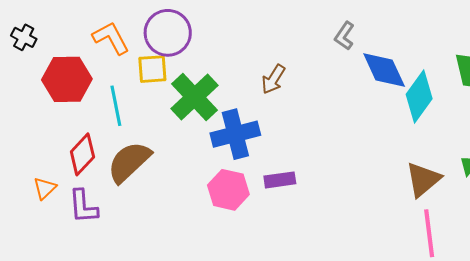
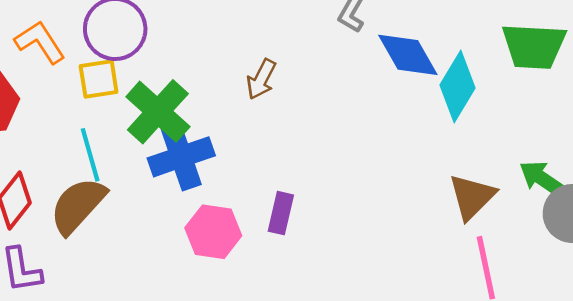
cyan line: (116, 106) -> (90, 155), moved
blue cross: (235, 134) -> (181, 157), moved
purple rectangle: (280, 180) -> (281, 213), turned -64

